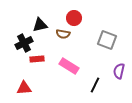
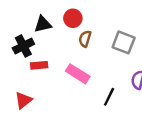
red circle: (74, 18) -> (73, 18), moved
brown semicircle: (63, 34) -> (85, 39), moved, turned 96
red triangle: (24, 88) -> (23, 100), turned -35

